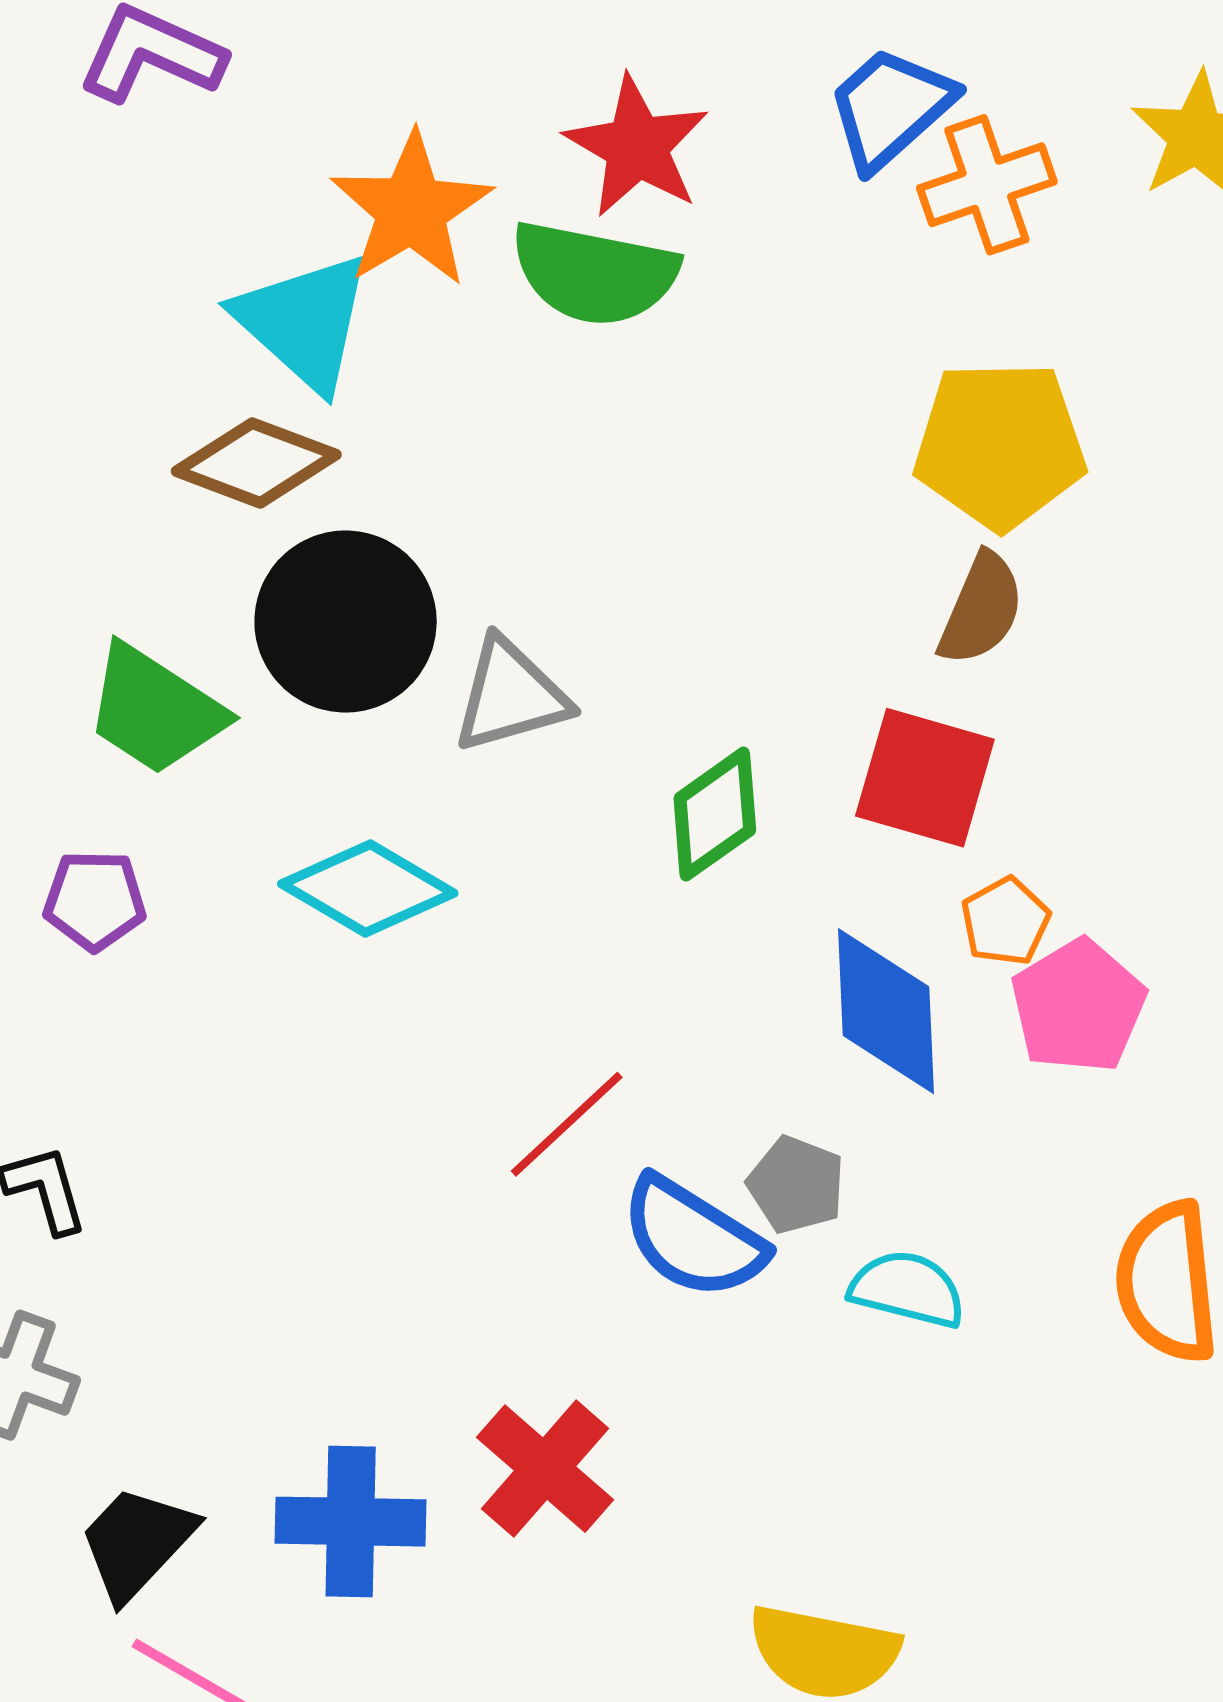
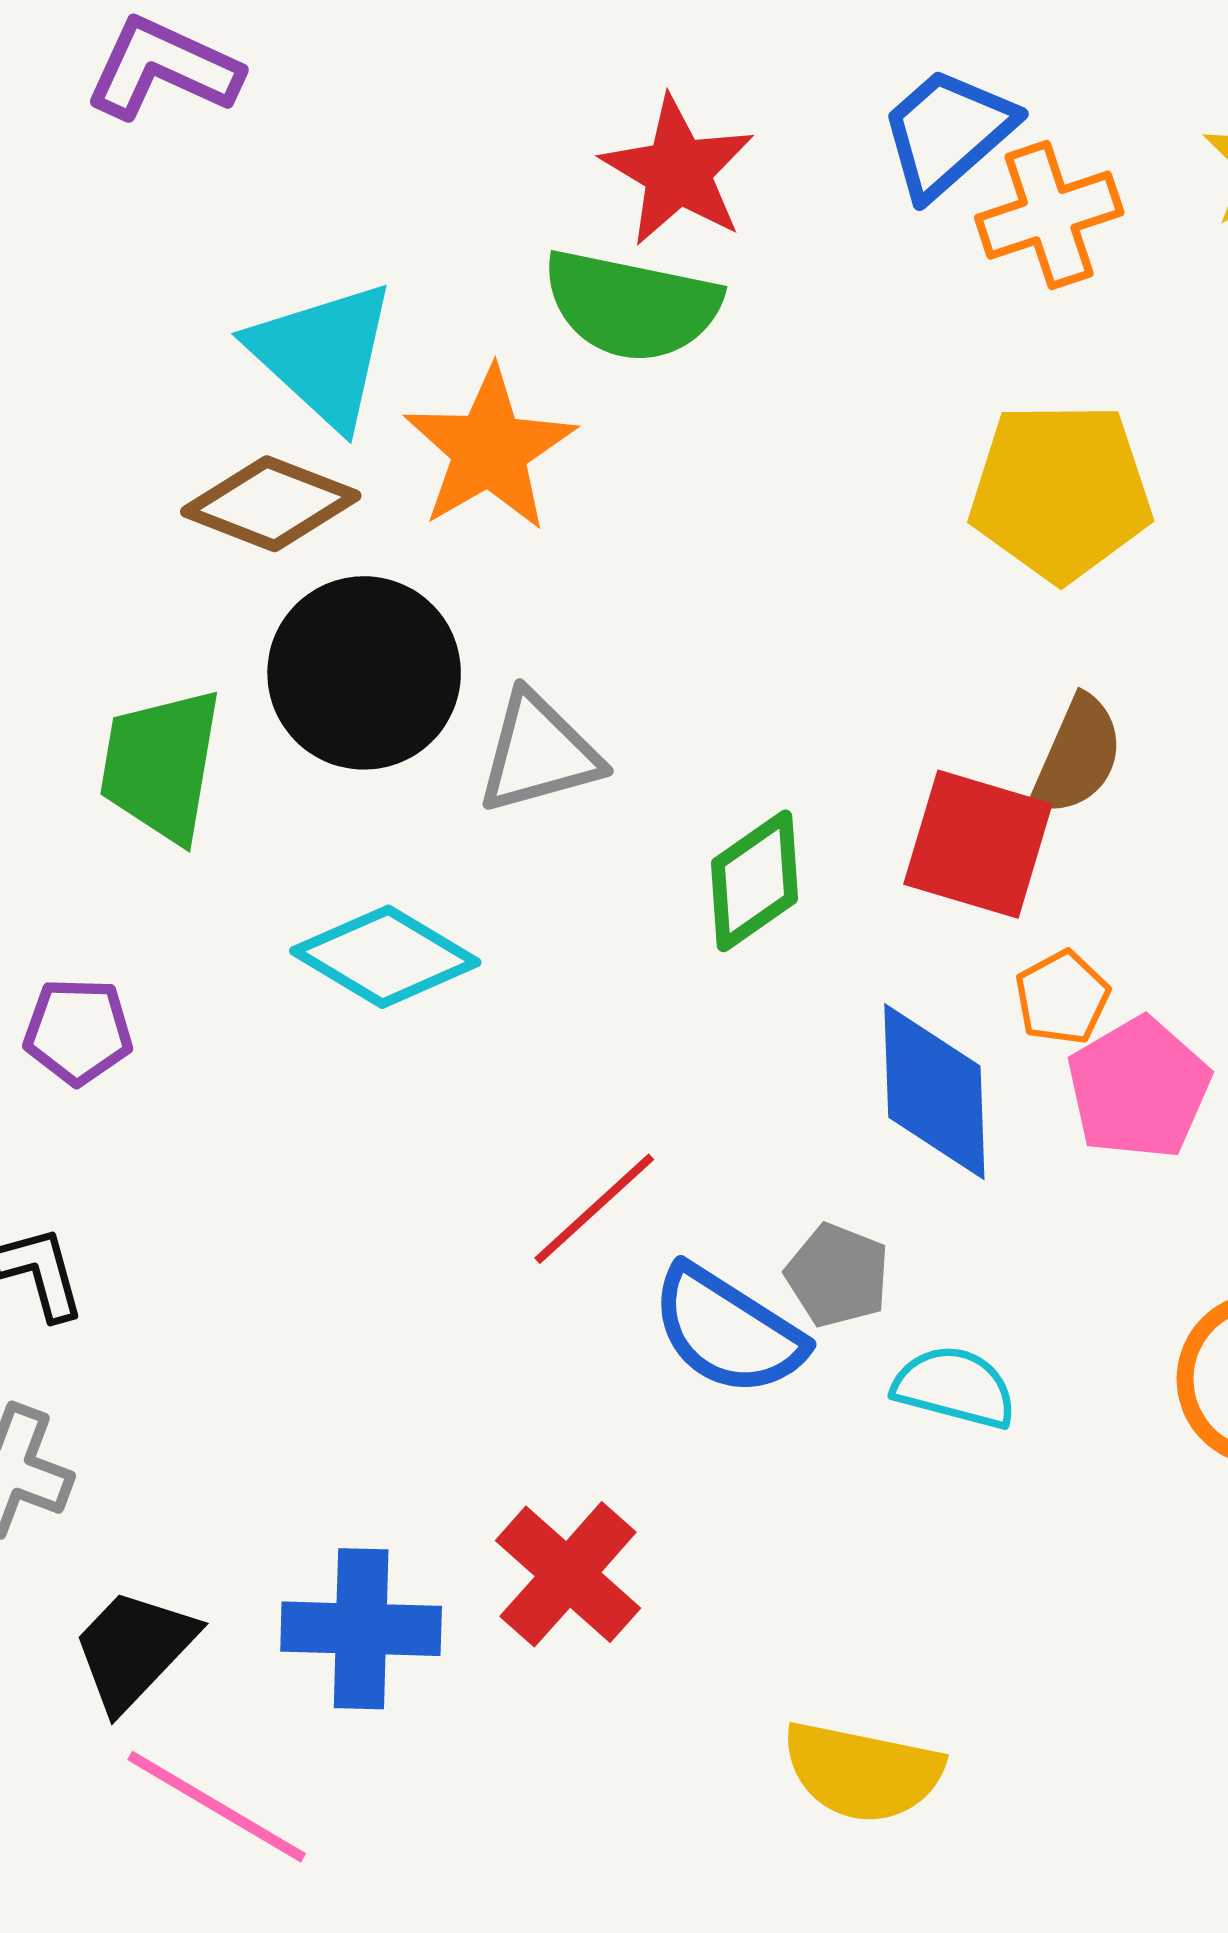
orange star: (411, 210) -> (489, 449), moved
brown semicircle: (981, 609) -> (1077, 756), moved
green trapezoid: (155, 710) -> (161, 765), turned 66
purple pentagon: (95, 900) -> (78, 1031), moved

